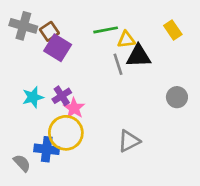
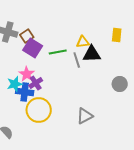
green line: (106, 30) -> (58, 52), moved
yellow rectangle: (173, 30) -> (117, 35), turned 40
pink star: (74, 108) -> (27, 74), moved
blue cross: (47, 149) -> (25, 92), moved

